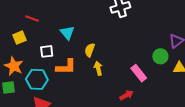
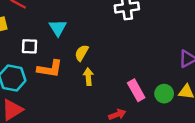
green circle: (160, 56) -> (164, 94), moved

